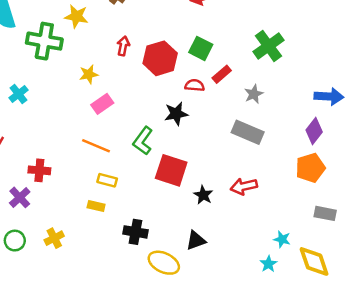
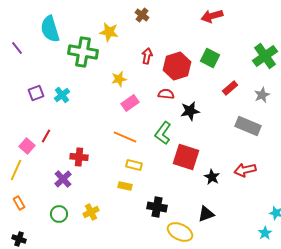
red rectangle: (222, 74) -> (230, 88), moved
red semicircle: (195, 85) -> (166, 94), moved
gray star: (254, 94) -> (262, 95), moved

